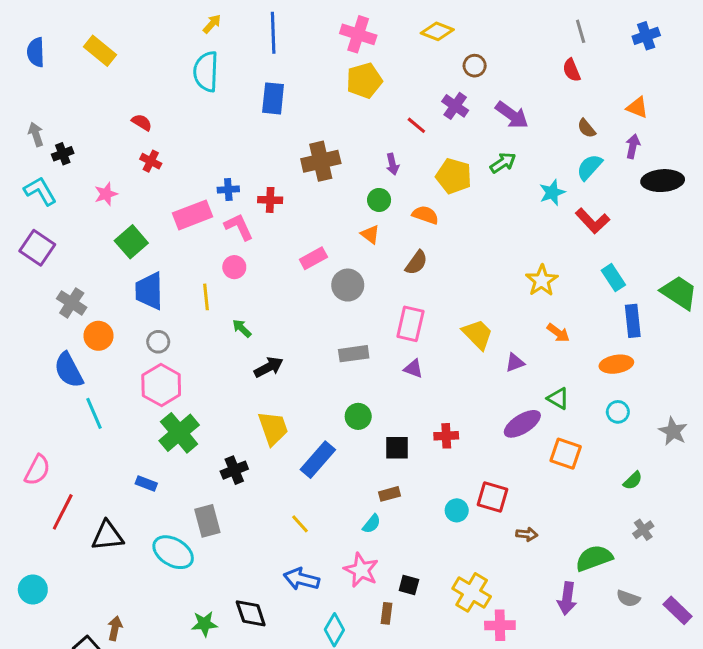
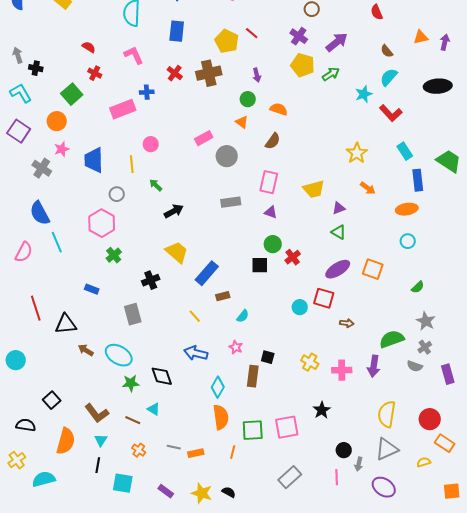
yellow pentagon: (364, 81) -> (227, 41), moved, turned -30
orange triangle: (637, 107) -> (421, 37), turned -35
purple arrow: (512, 115) -> (337, 42), turned -75
red line: (416, 125) -> (252, 33), moved
purple arrow: (633, 146) -> (445, 42), moved
black cross: (63, 154) -> (36, 68), turned 32
yellow pentagon: (454, 176) -> (303, 65), moved
pink star: (106, 194) -> (62, 149), moved
red cross: (270, 200) -> (175, 73), moved, turned 35
pink L-shape: (239, 227) -> (134, 55), moved
green square: (131, 242) -> (72, 94), moved
yellow trapezoid: (478, 334) -> (314, 189), turned 120
orange circle: (98, 336) -> (57, 121), moved
gray circle: (158, 342) -> (117, 194), moved
green triangle: (558, 398) -> (339, 232), moved
green circle: (358, 416) -> (273, 244), moved
purple ellipse: (522, 424) -> (338, 269), moved
yellow trapezoid: (273, 428) -> (177, 252), turned -30
gray star: (673, 431) -> (426, 321), moved
green cross: (179, 433) -> (114, 255), size x0.6
red cross: (446, 436) -> (293, 257), turned -35
pink semicircle: (37, 470) -> (24, 252), moved
brown rectangle: (390, 494) -> (223, 296), moved
red line: (63, 512) -> (36, 308), turned -45
gray cross: (643, 530) -> (425, 347), moved
cyan ellipse: (173, 552) -> (119, 355), moved
pink star: (361, 570) -> (236, 347), size x0.6
yellow cross: (472, 592) -> (310, 362), size x0.7
purple rectangle: (678, 610) -> (448, 374), turned 30
brown rectangle: (387, 613) -> (253, 376), size x1.5
pink cross: (500, 625) -> (342, 370), moved
brown arrow: (115, 628) -> (86, 350), moved, turned -70

